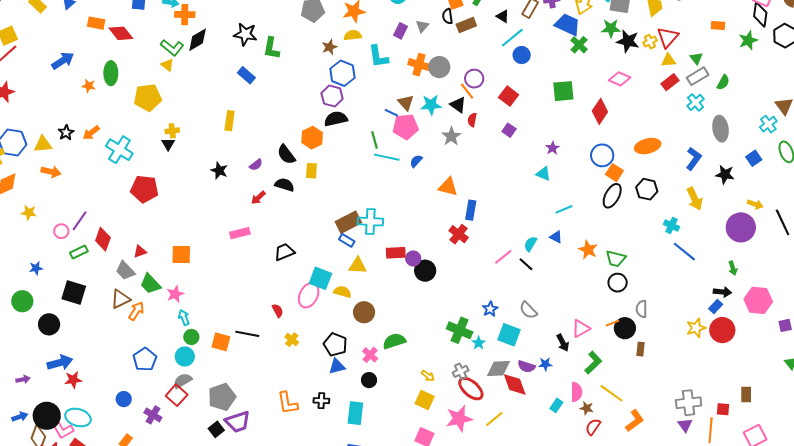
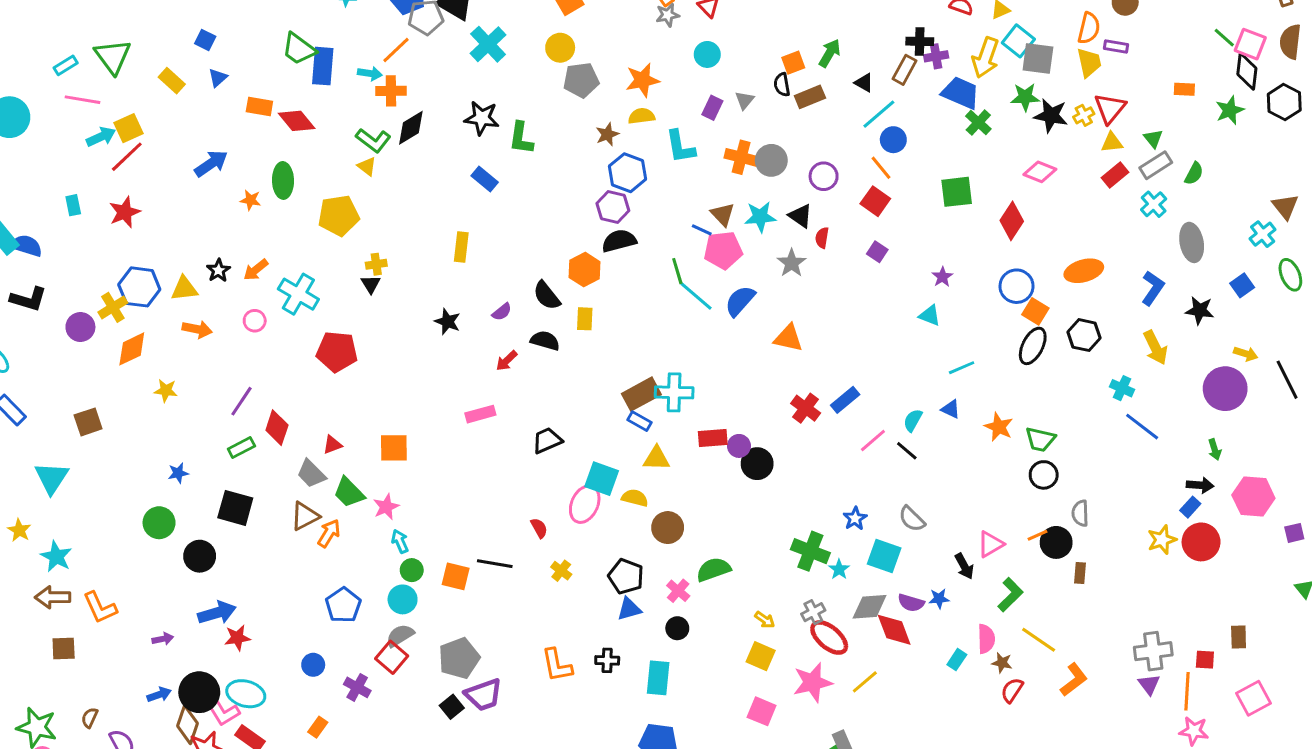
orange line: (467, 91) -> (881, 168), moved
cyan line: (387, 157) -> (696, 296), turned 30
blue semicircle: (416, 161) -> (740, 301), size x1.6
blue rectangle: (471, 210) -> (845, 400), moved, turned 42
pink circle: (61, 231) -> (255, 321), moved

